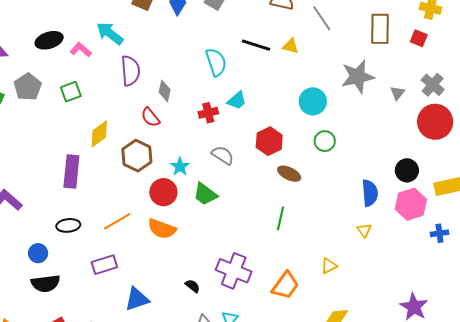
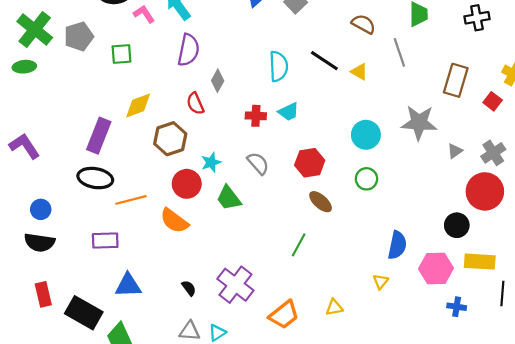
black circle: (407, 170) -> (457, 225), moved
black ellipse: (68, 225) -> (95, 178), moved, size x1.4

